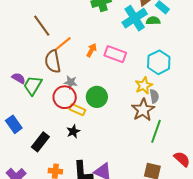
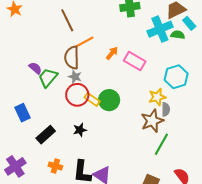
gray star: (71, 82) -> (75, 77), moved
yellow rectangle: (77, 110) -> (92, 99), moved

